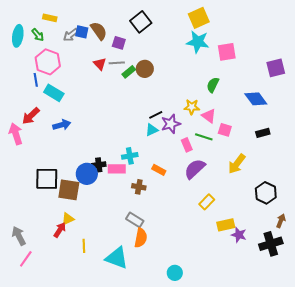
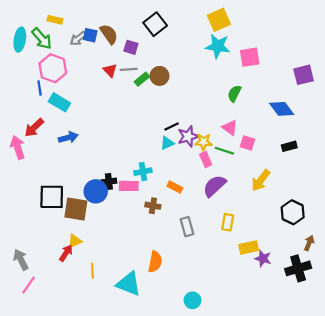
green arrow: (38, 35) -> (42, 38), size x1.5
yellow star: (192, 107) -> (203, 142), moved
yellow rectangle: (207, 202) -> (228, 222), turned -35
gray rectangle: (135, 220) -> (187, 227), moved, turned 42

